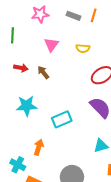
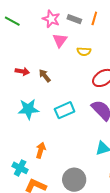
pink star: (40, 14) -> (51, 19), moved, turned 30
green line: (12, 35) -> (12, 21), moved, turned -63
pink triangle: (51, 45) -> (60, 40), moved
cyan rectangle: (62, 119) -> (65, 110), moved

